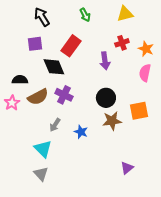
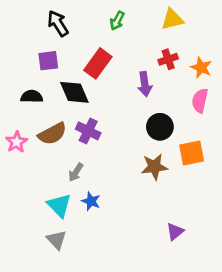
green arrow: (85, 15) -> (117, 21), turned 56
black semicircle: (20, 80) -> (32, 96), moved
black circle: (106, 98) -> (160, 127), moved
blue star: (81, 132) -> (91, 201), moved

